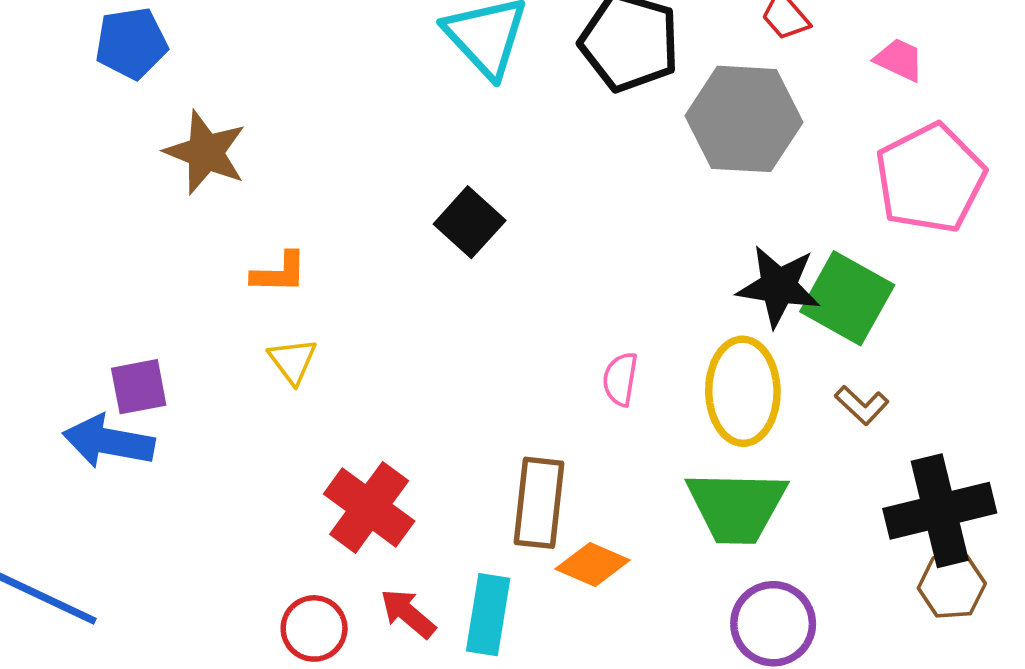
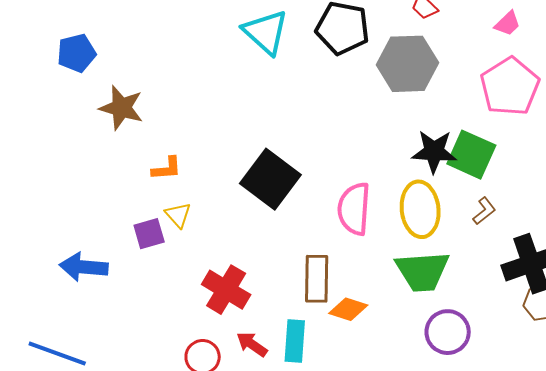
pink trapezoid: (899, 60) -> (508, 23), moved, turned 116
black square: (470, 222) -> (270, 179), moved, size x1.6
pink semicircle: (620, 379) -> (354, 209), size x1.8
purple square: (139, 387) -> (149, 234), moved
brown L-shape: (862, 405) -> (484, 211), turned -76

